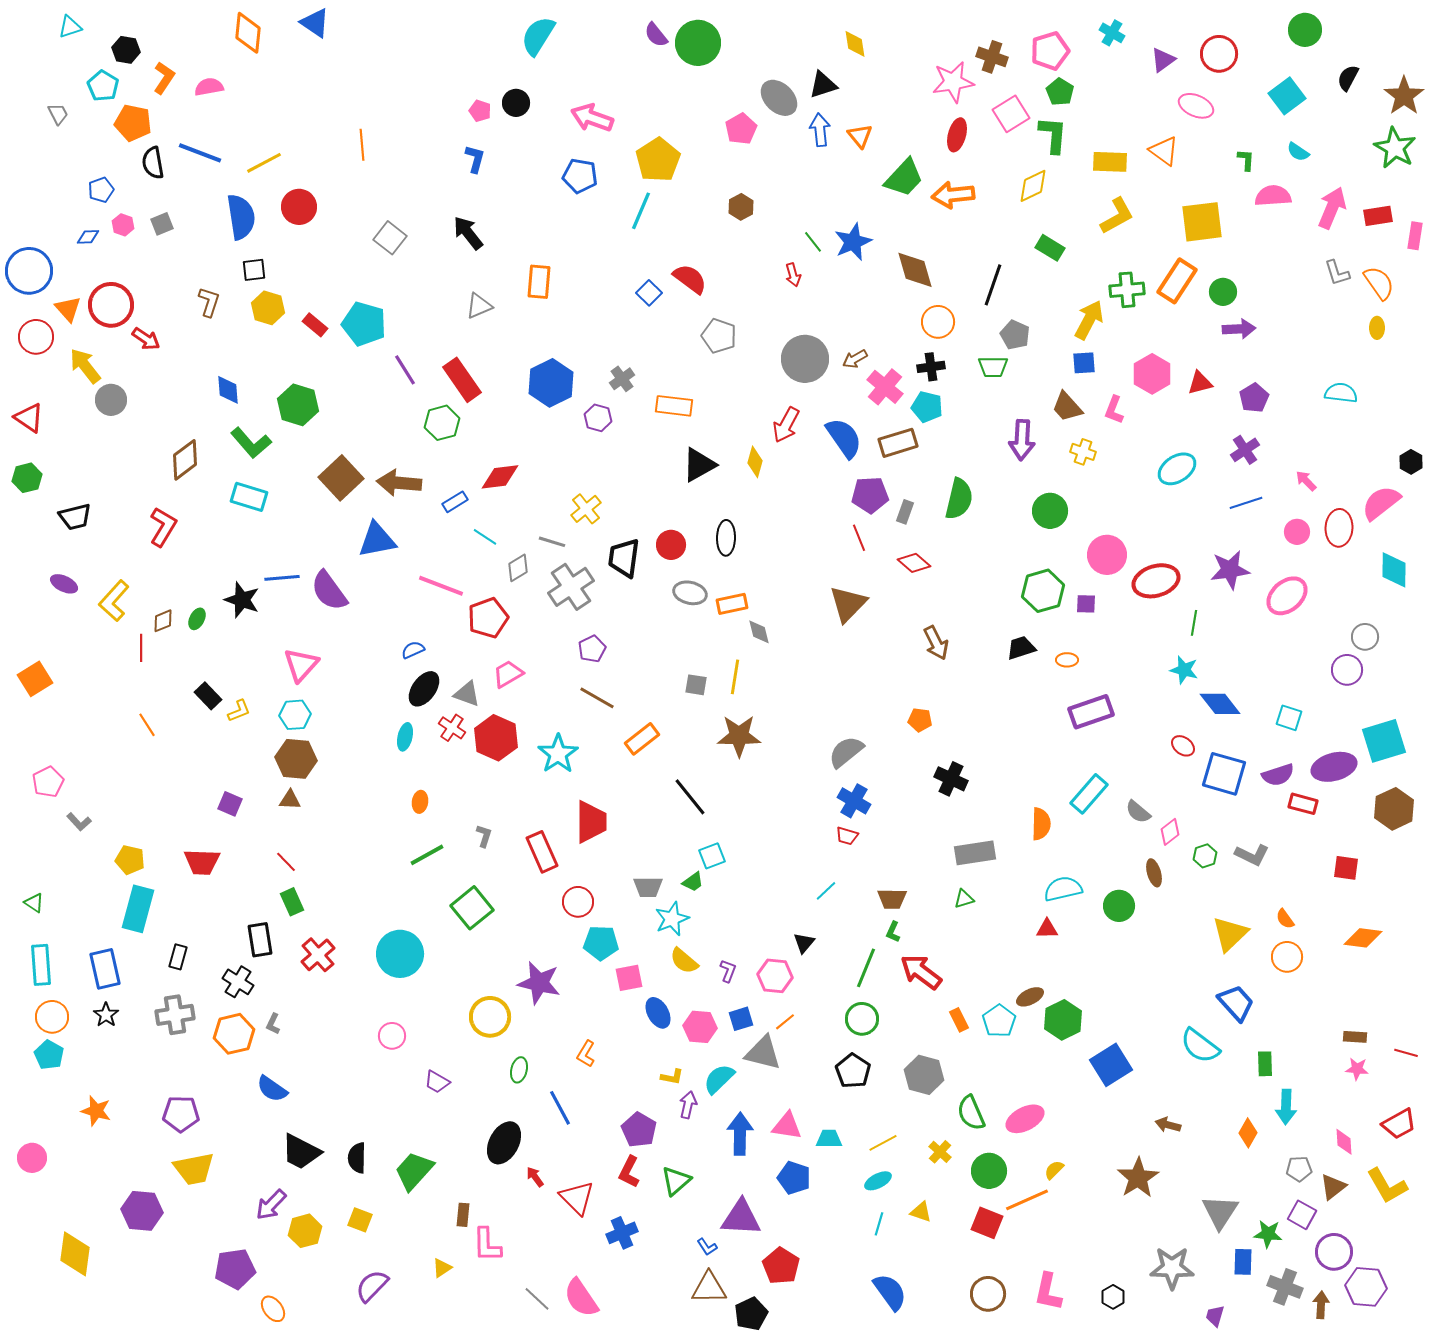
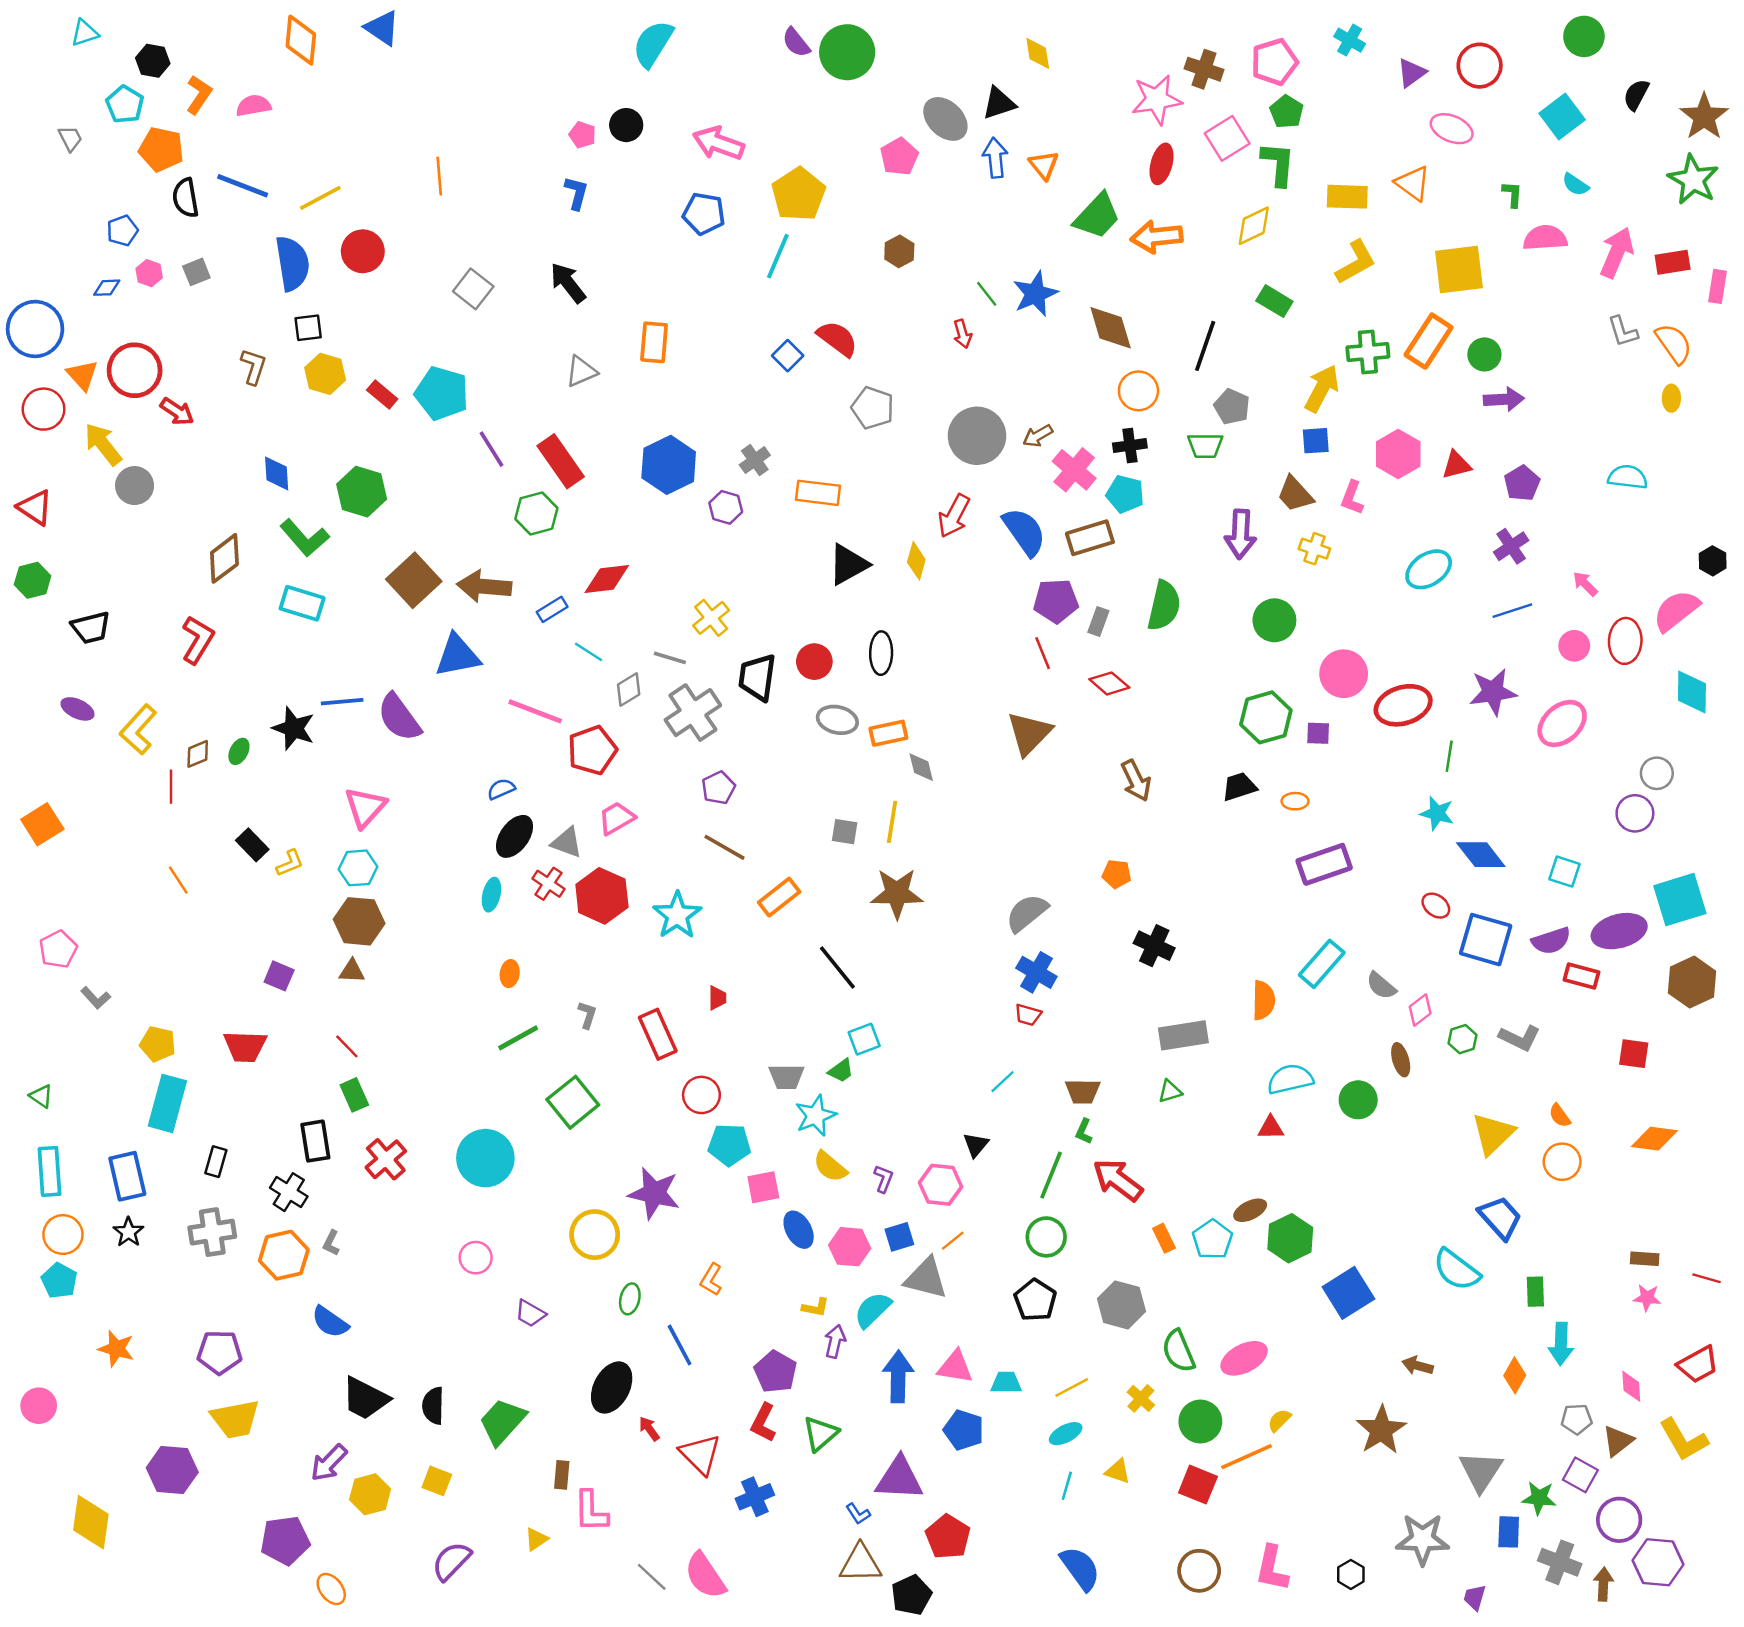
red trapezoid: (591, 822) -> (717, 998), size x0.5

